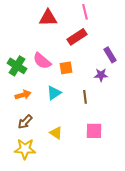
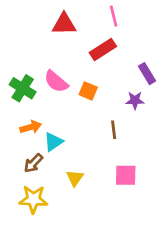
orange square: (66, 68) -> (88, 91), turned 32
cyan triangle: (54, 93) -> (53, 142), moved
yellow triangle: (56, 133) -> (75, 178), turned 32

